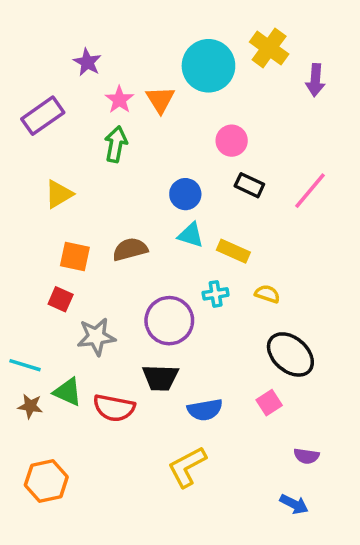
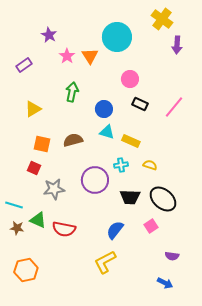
yellow cross: (269, 48) -> (162, 19), moved
purple rectangle: (43, 116) -> (24, 65), size x0.7
green arrow: (116, 144) -> (72, 92), moved
black trapezoid: (160, 378) -> (130, 197), moved
blue semicircle: (205, 410) -> (115, 230), turned 138

